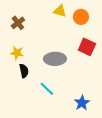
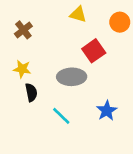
orange circle: (81, 17) -> (120, 22), moved
red square: (87, 47) -> (94, 51), moved, turned 30
blue star: (82, 103) -> (107, 111), moved

